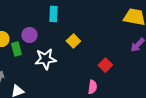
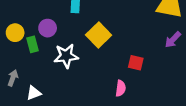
yellow square: (73, 41) -> (99, 35), size x1.5
red square: (105, 65) -> (136, 63), turned -32

